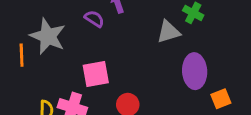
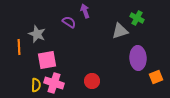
gray star: (48, 36) -> (37, 34), size x0.7
pink square: (96, 74) -> (47, 60), moved

